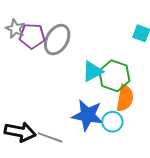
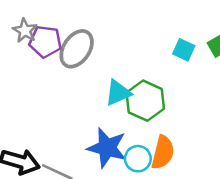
orange semicircle: (125, 98) -> (163, 152), moved

